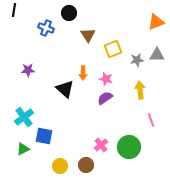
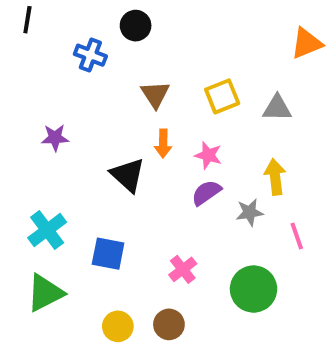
brown triangle: (88, 35) -> (155, 94), moved
gray triangle: (157, 55) -> (277, 108), moved
gray star: (137, 60) -> (250, 212), moved
blue square: (44, 136) -> (108, 254), moved
pink cross: (101, 145) -> (183, 269), moved
green triangle: (23, 149) -> (45, 293), size x1.5

